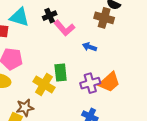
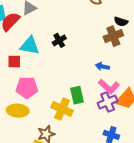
brown cross: (104, 18) -> (113, 36), turned -30
pink L-shape: (64, 28) -> (109, 87), moved

